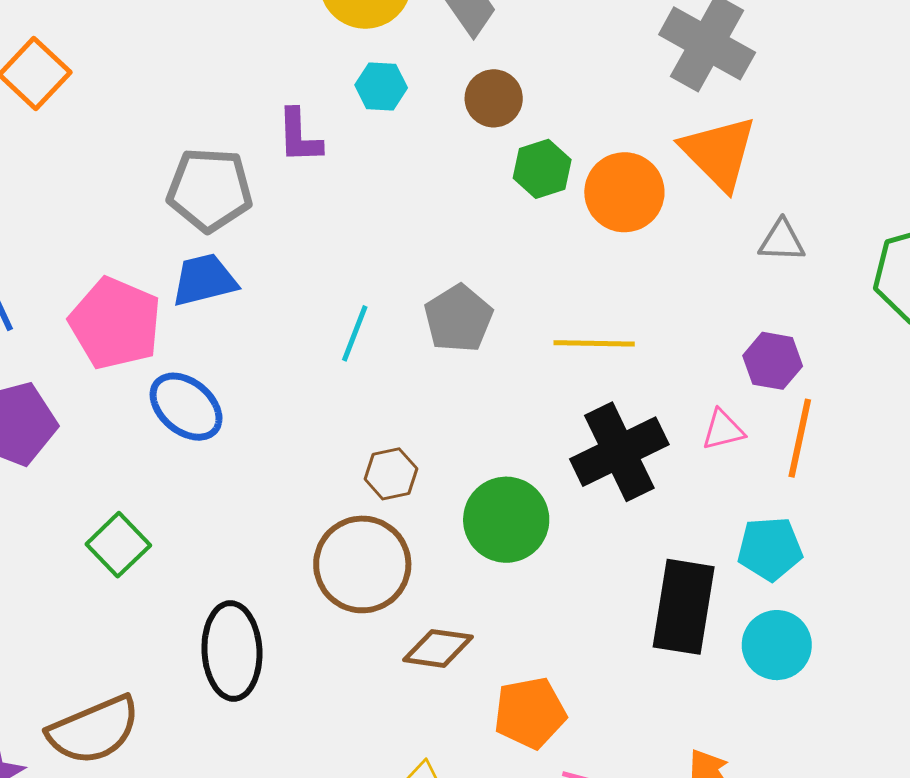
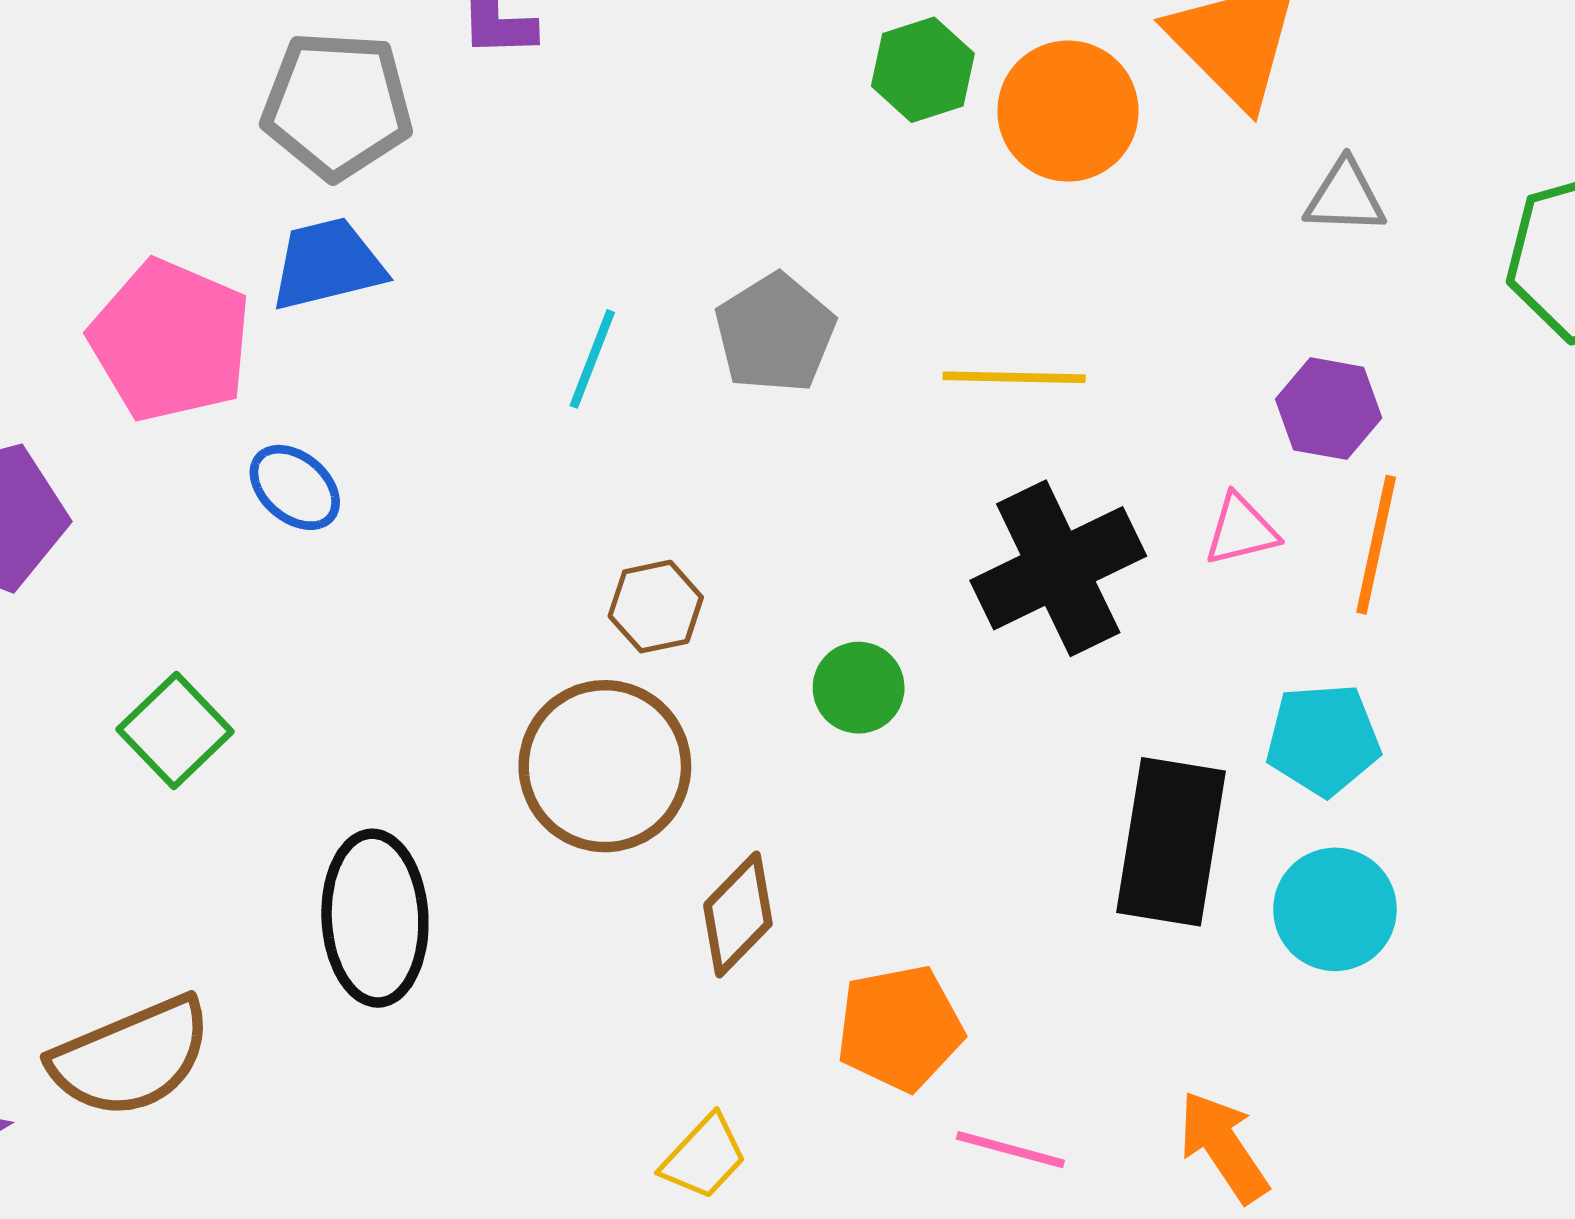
blue ellipse: (186, 407) -> (295, 487), size x0.7
green circle: (506, 520) -> (859, 688), size x0.6
brown diamond: (438, 648) -> (738, 914), turned -54

